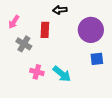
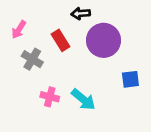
red rectangle: (45, 30) -> (60, 40), turned -35
purple circle: (91, 30) -> (104, 40), moved

